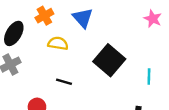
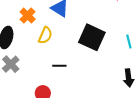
yellow semicircle: (58, 43) -> (45, 35), turned 120

